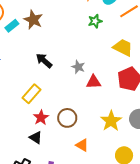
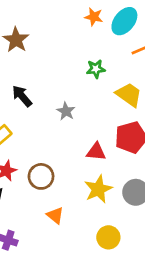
green star: (95, 21) -> (96, 69), moved
red triangle: (93, 82) -> (96, 152), moved

